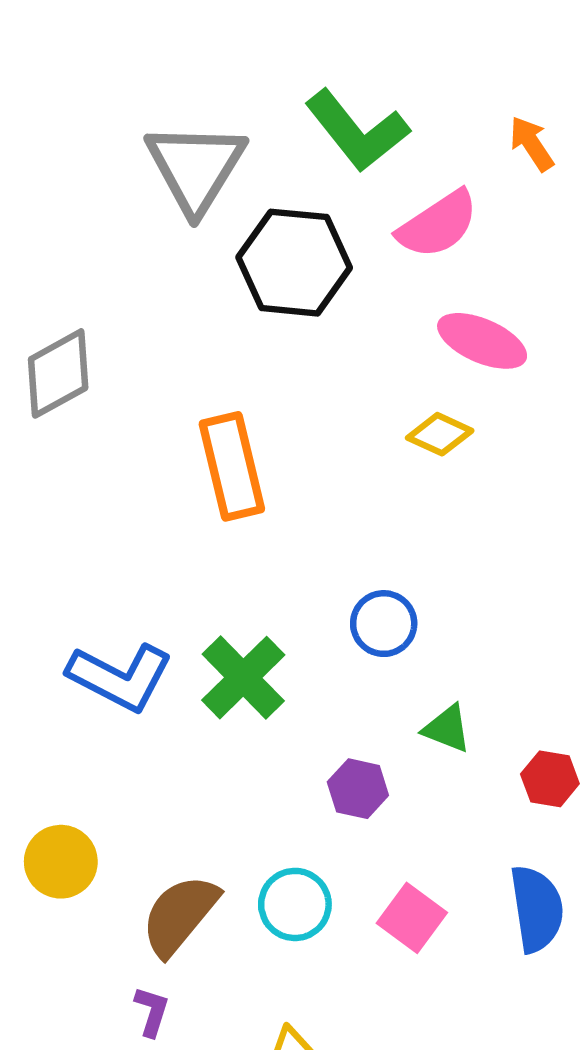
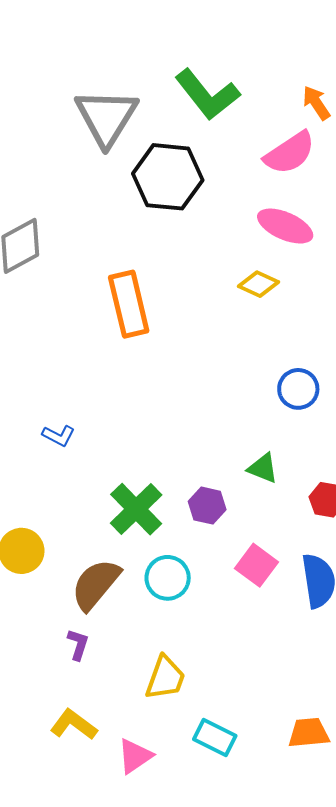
pink semicircle: (438, 224) -> (290, 153), moved
blue circle: (384, 624) -> (298, 389), moved
blue L-shape: (120, 677) -> (59, 436), size x0.5
green cross: (243, 678) -> (136, 509), moved
pink square: (412, 918) -> (257, 565), moved

